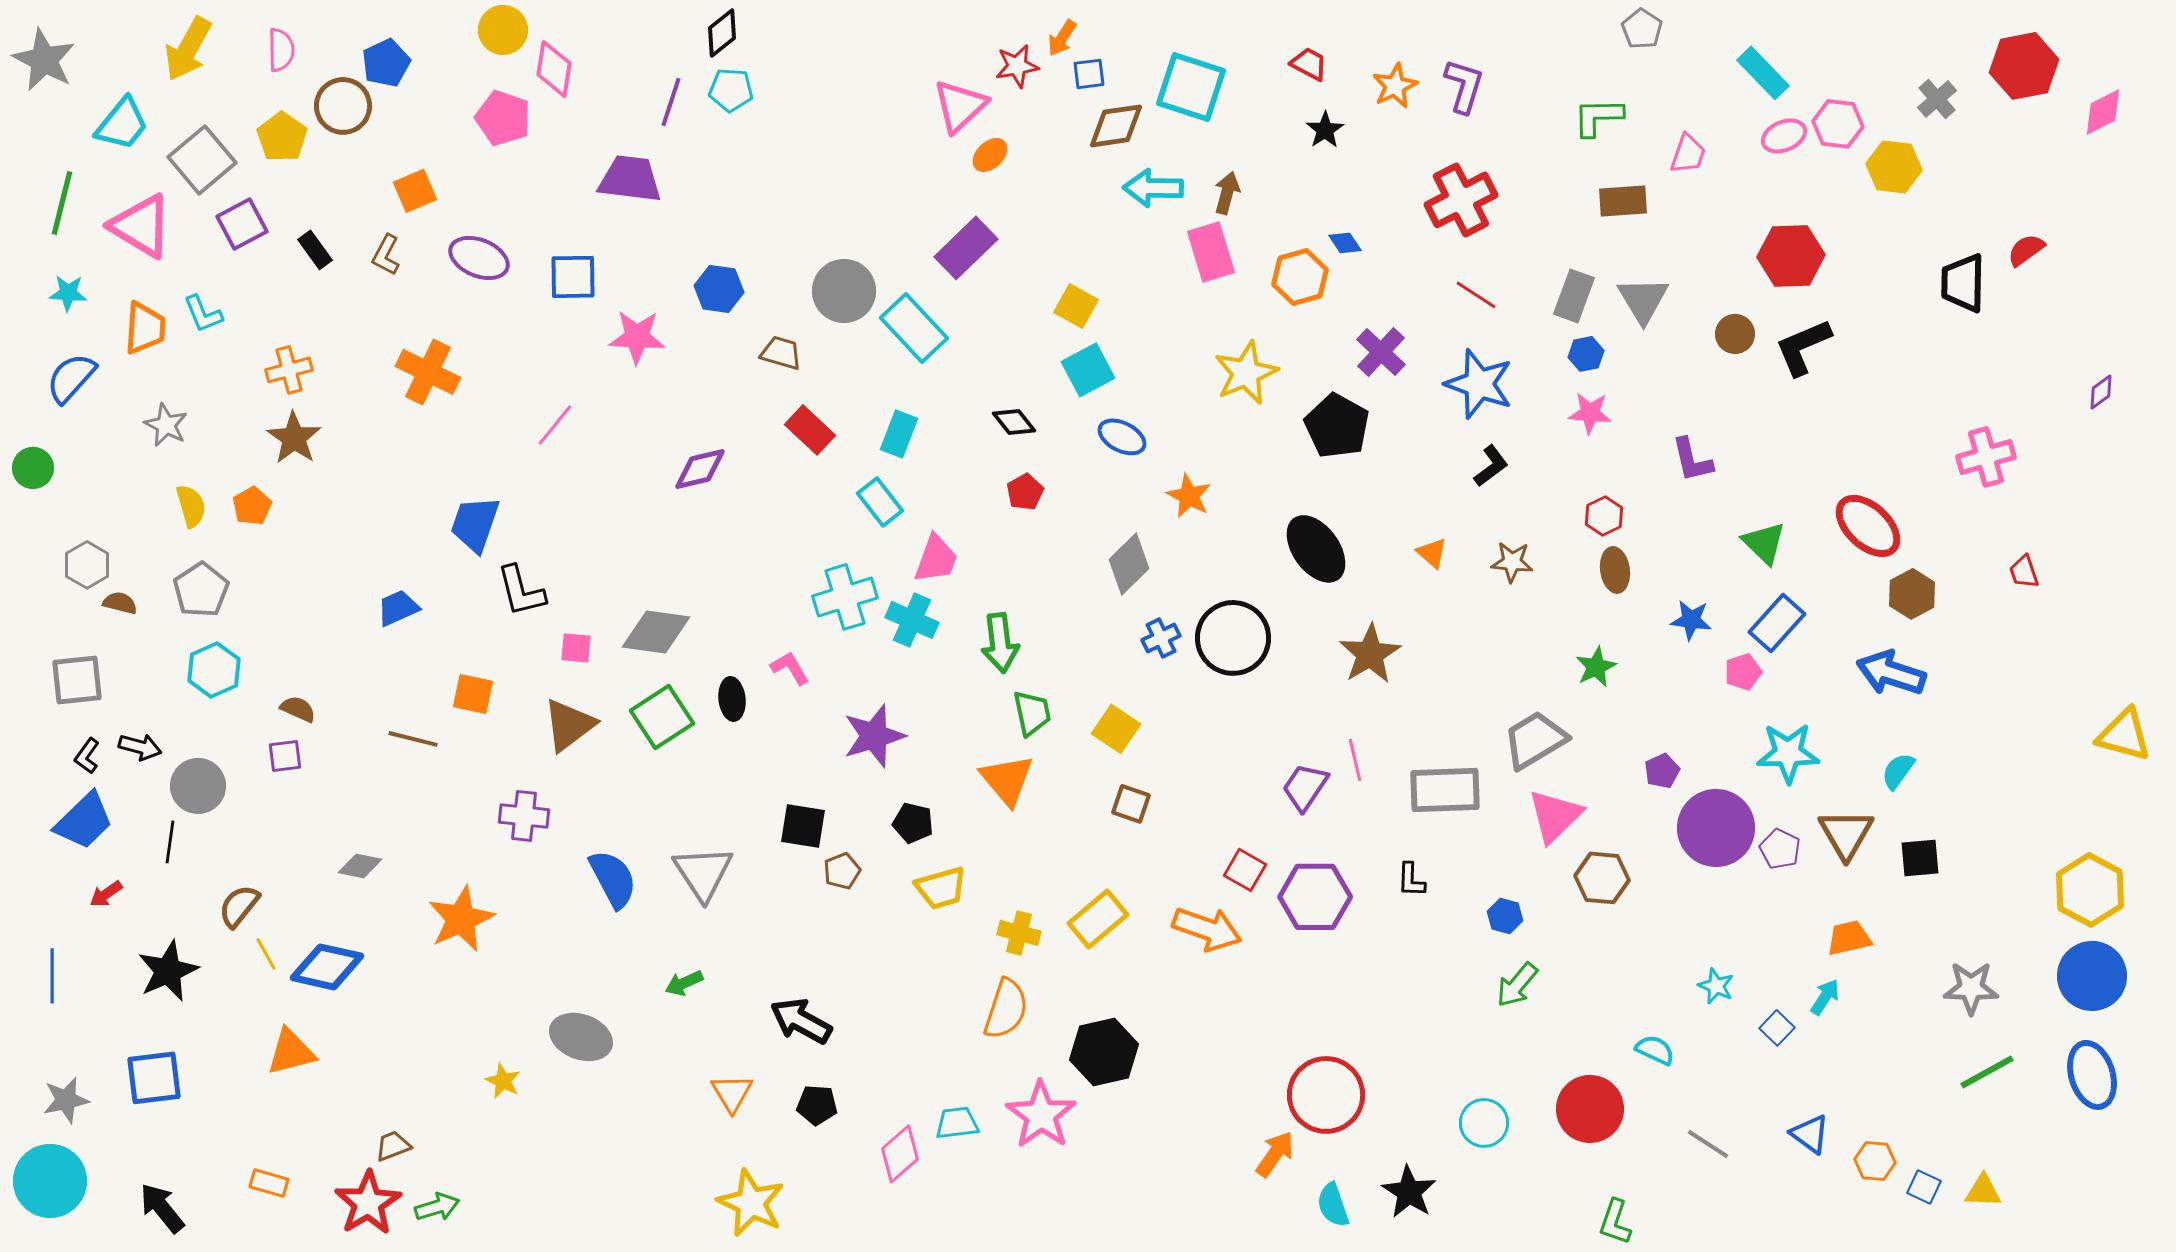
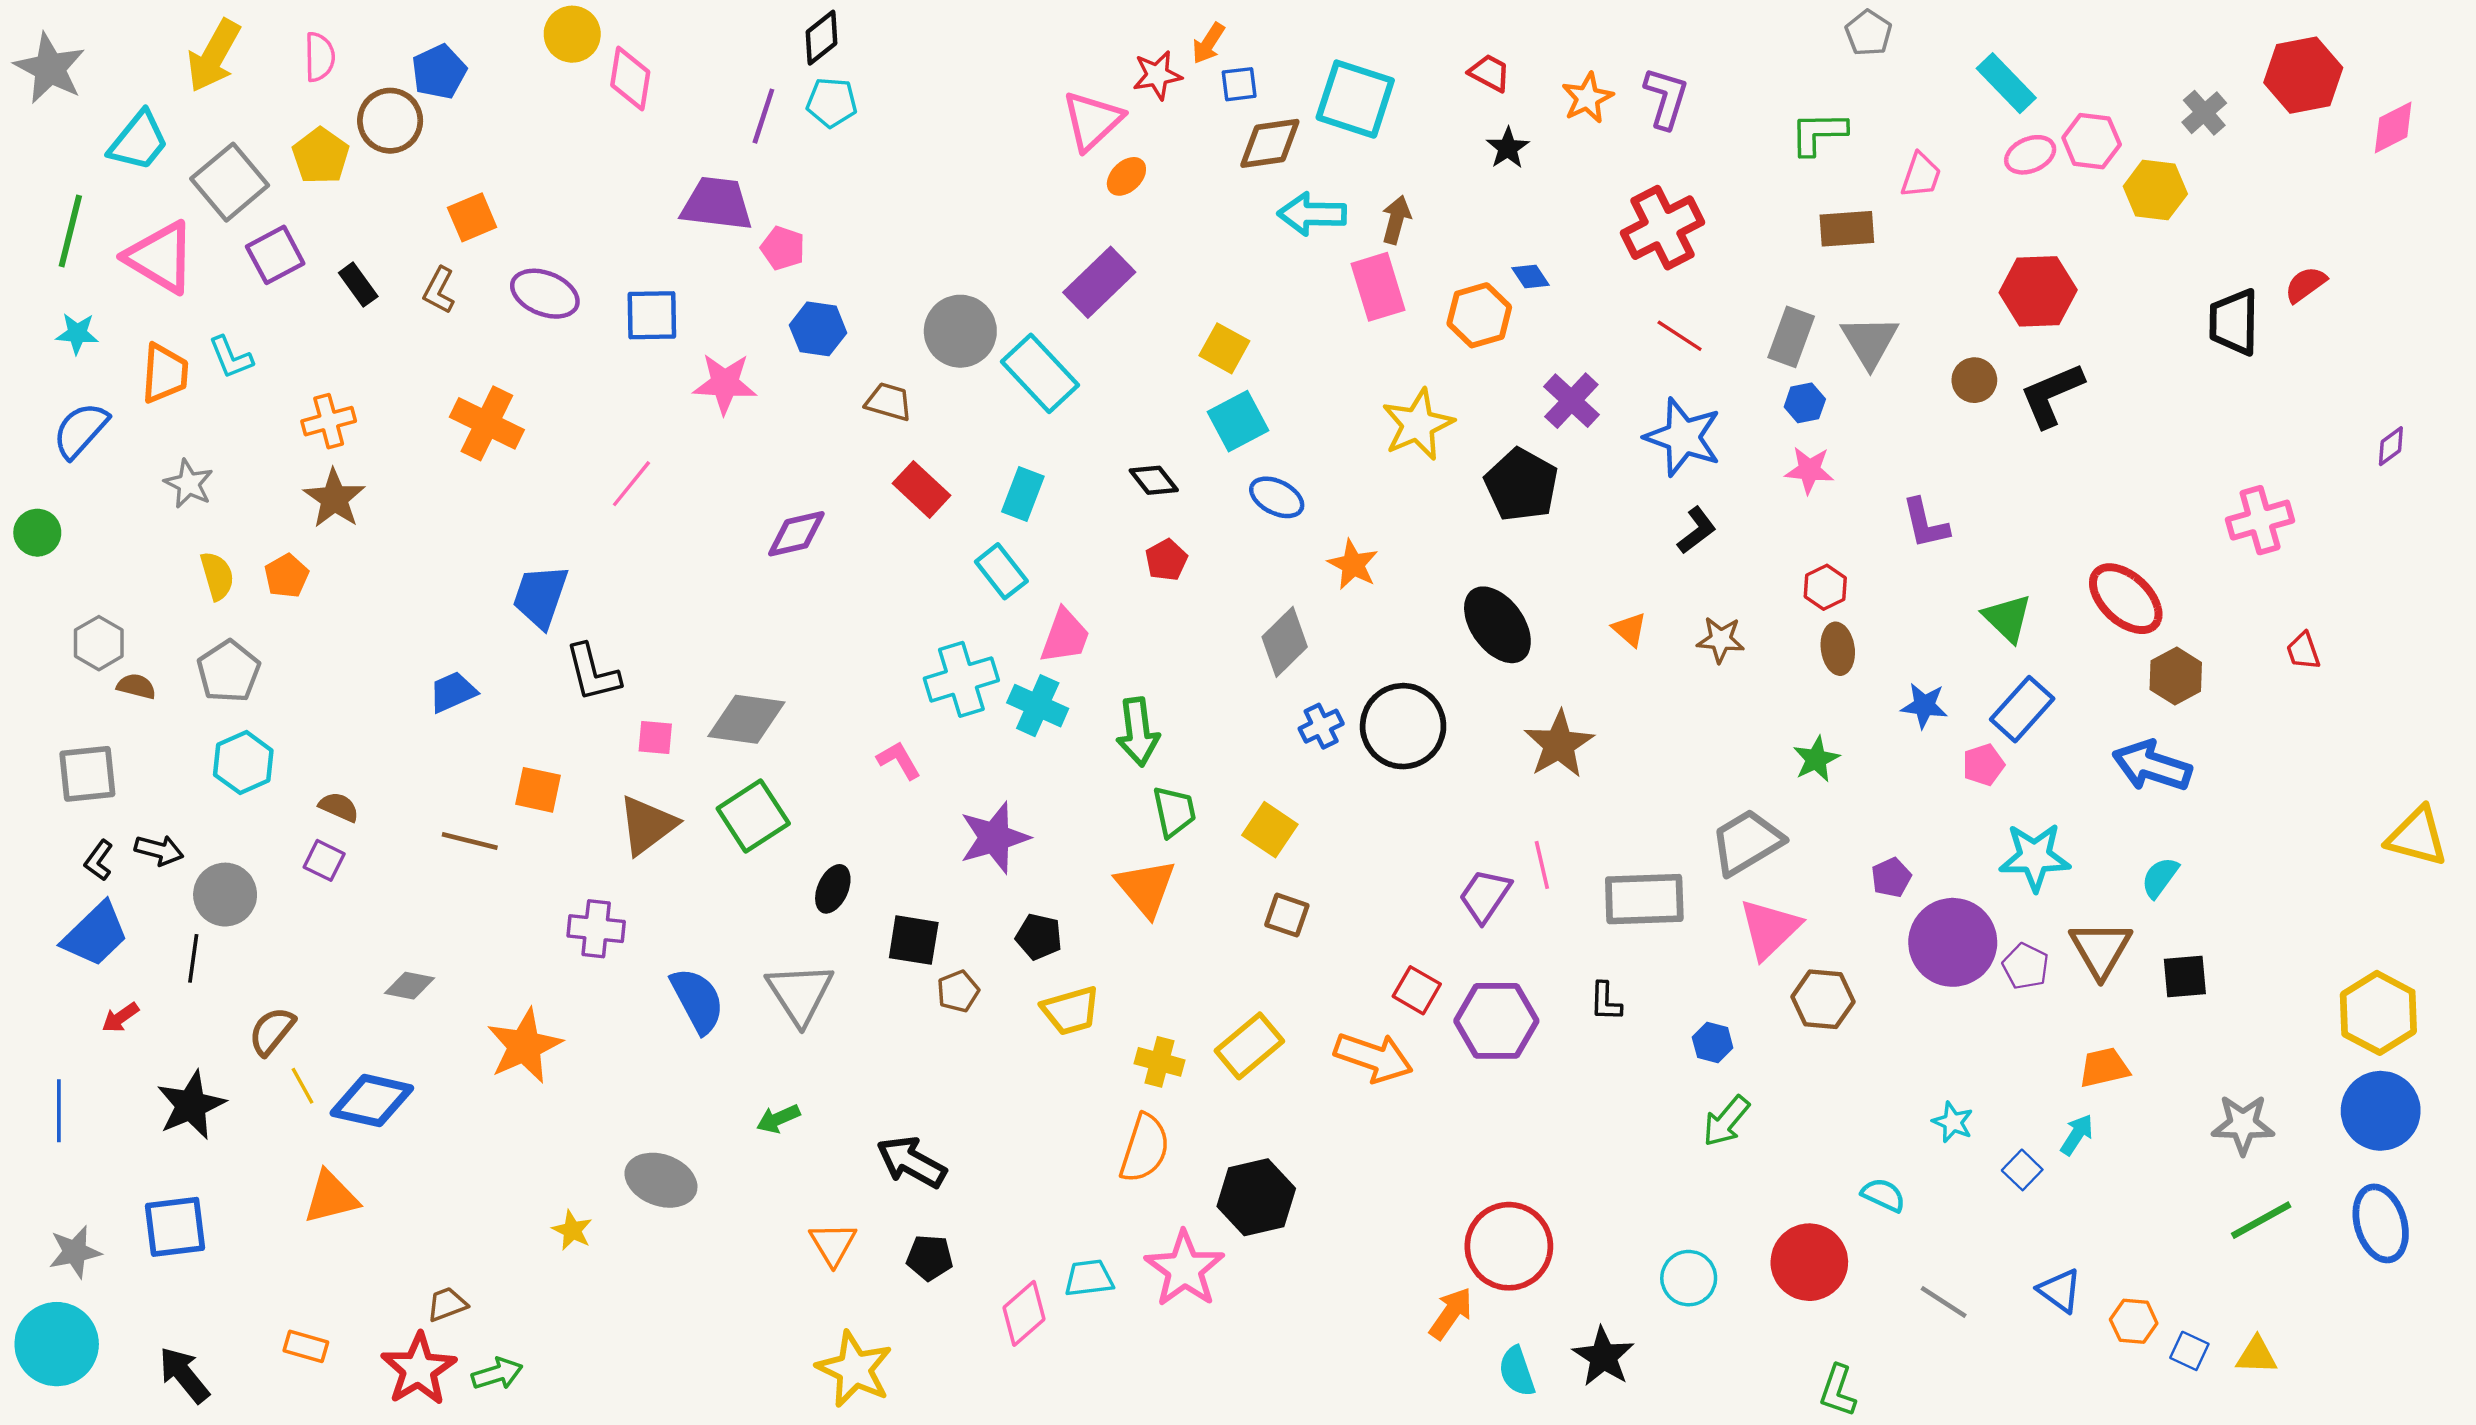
pink pentagon: (503, 118) -> (783, 248), moved, size x0.7
black ellipse: (732, 699) -> (833, 889), moved, turned 30
purple square: (285, 756) -> (324, 860), turned 33

